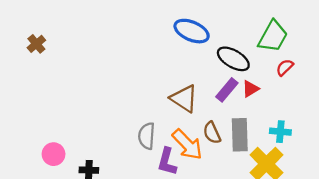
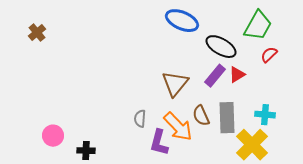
brown triangle: (184, 98) -> (175, 84), turned 36
gray semicircle: (147, 136) -> (140, 119), size x0.7

